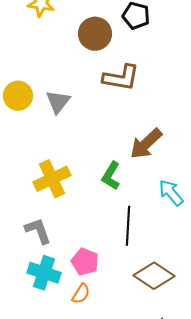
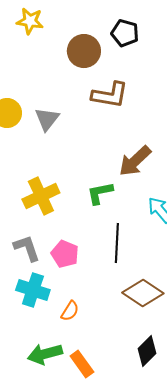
green L-shape: (111, 176) -> (100, 193), turned 48
pink pentagon: (85, 262) -> (65, 254), moved

